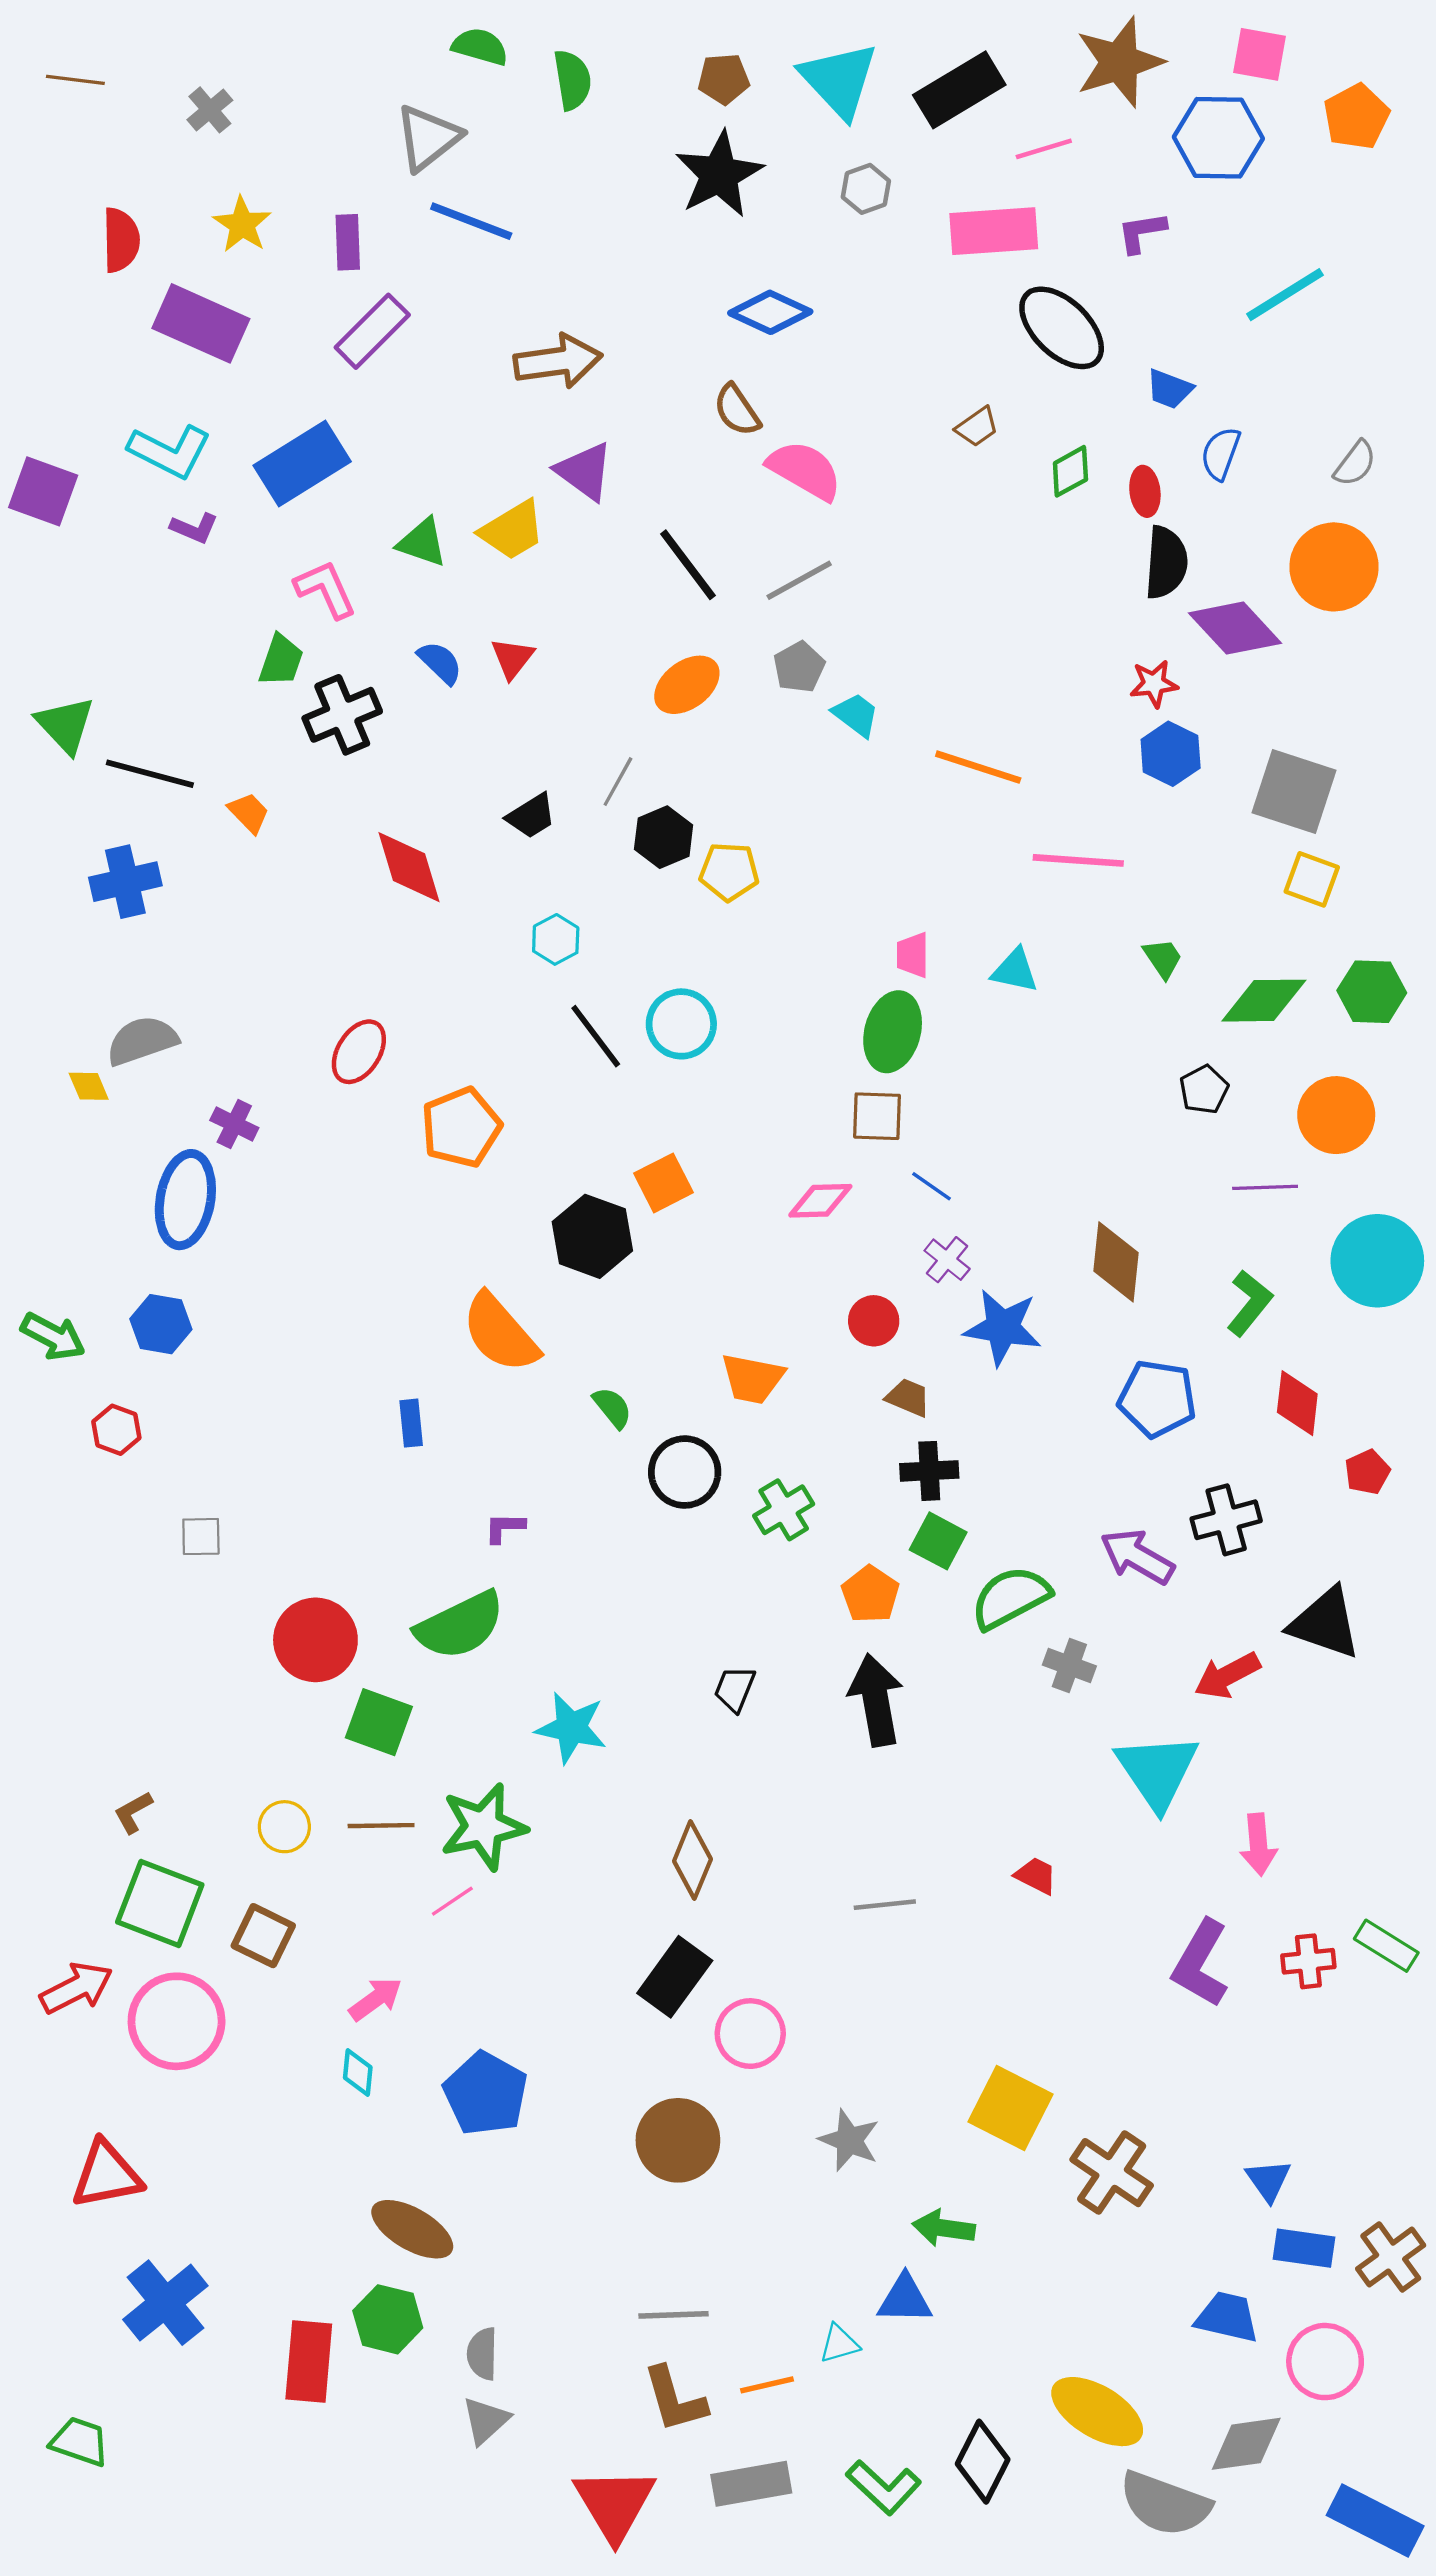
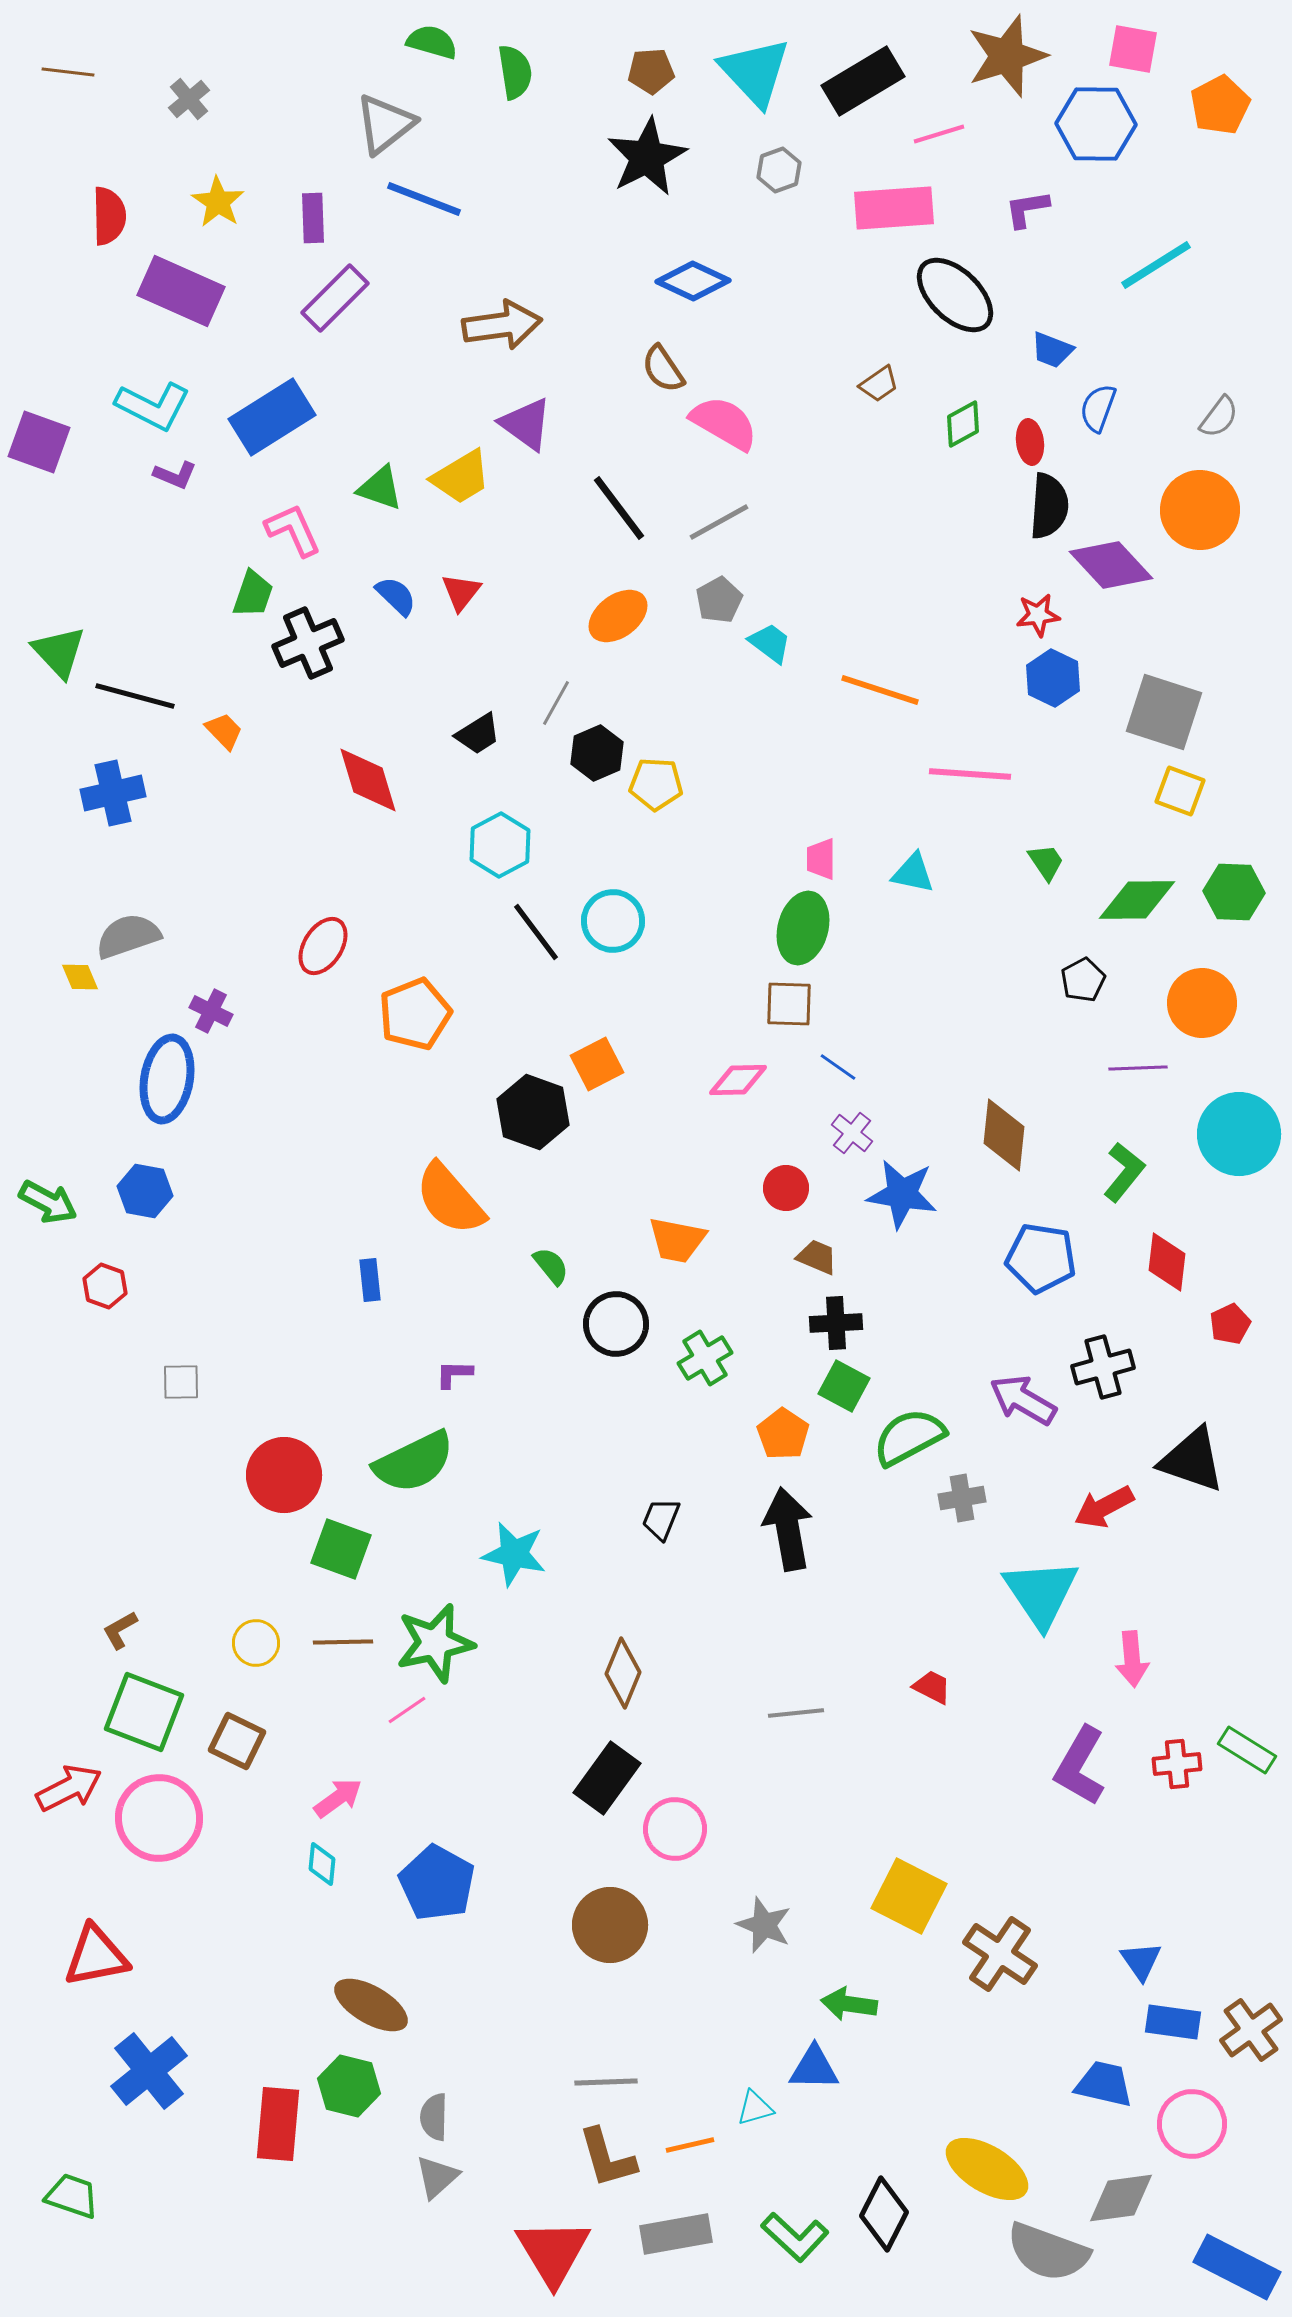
cyan hexagon: (556, 939) -> (500, 845), size x1.4
gray cross: (1069, 1665) -> (962, 1498), turned -30

